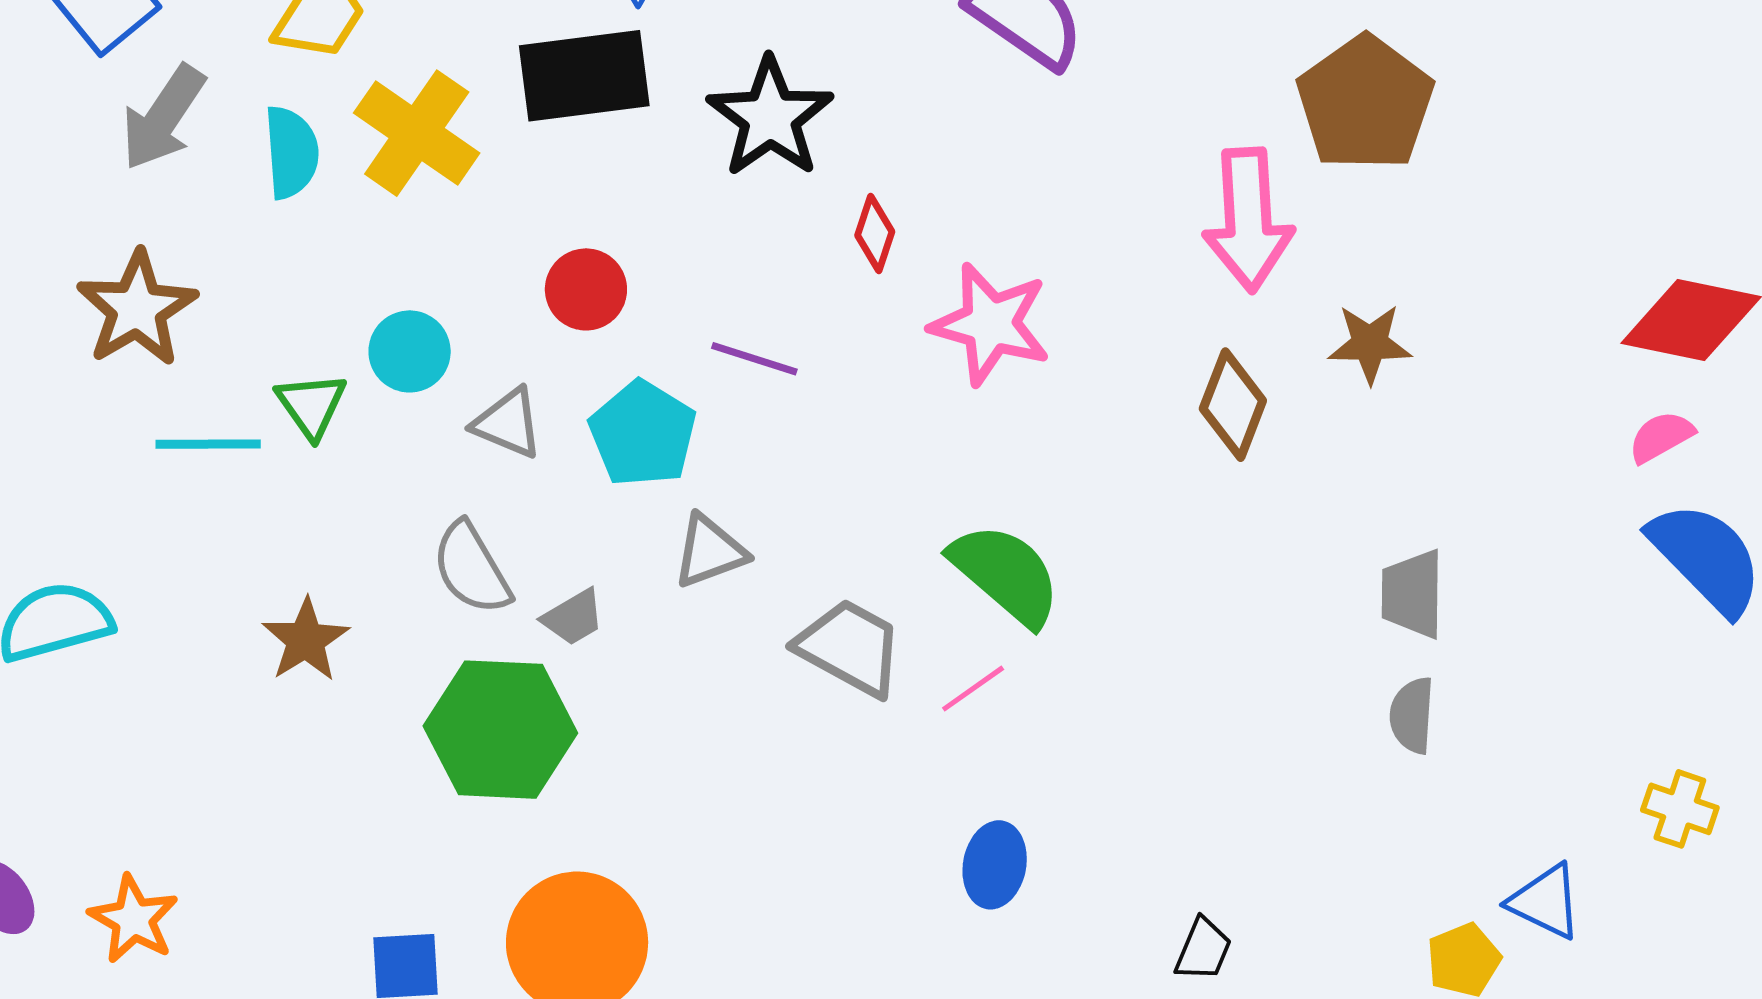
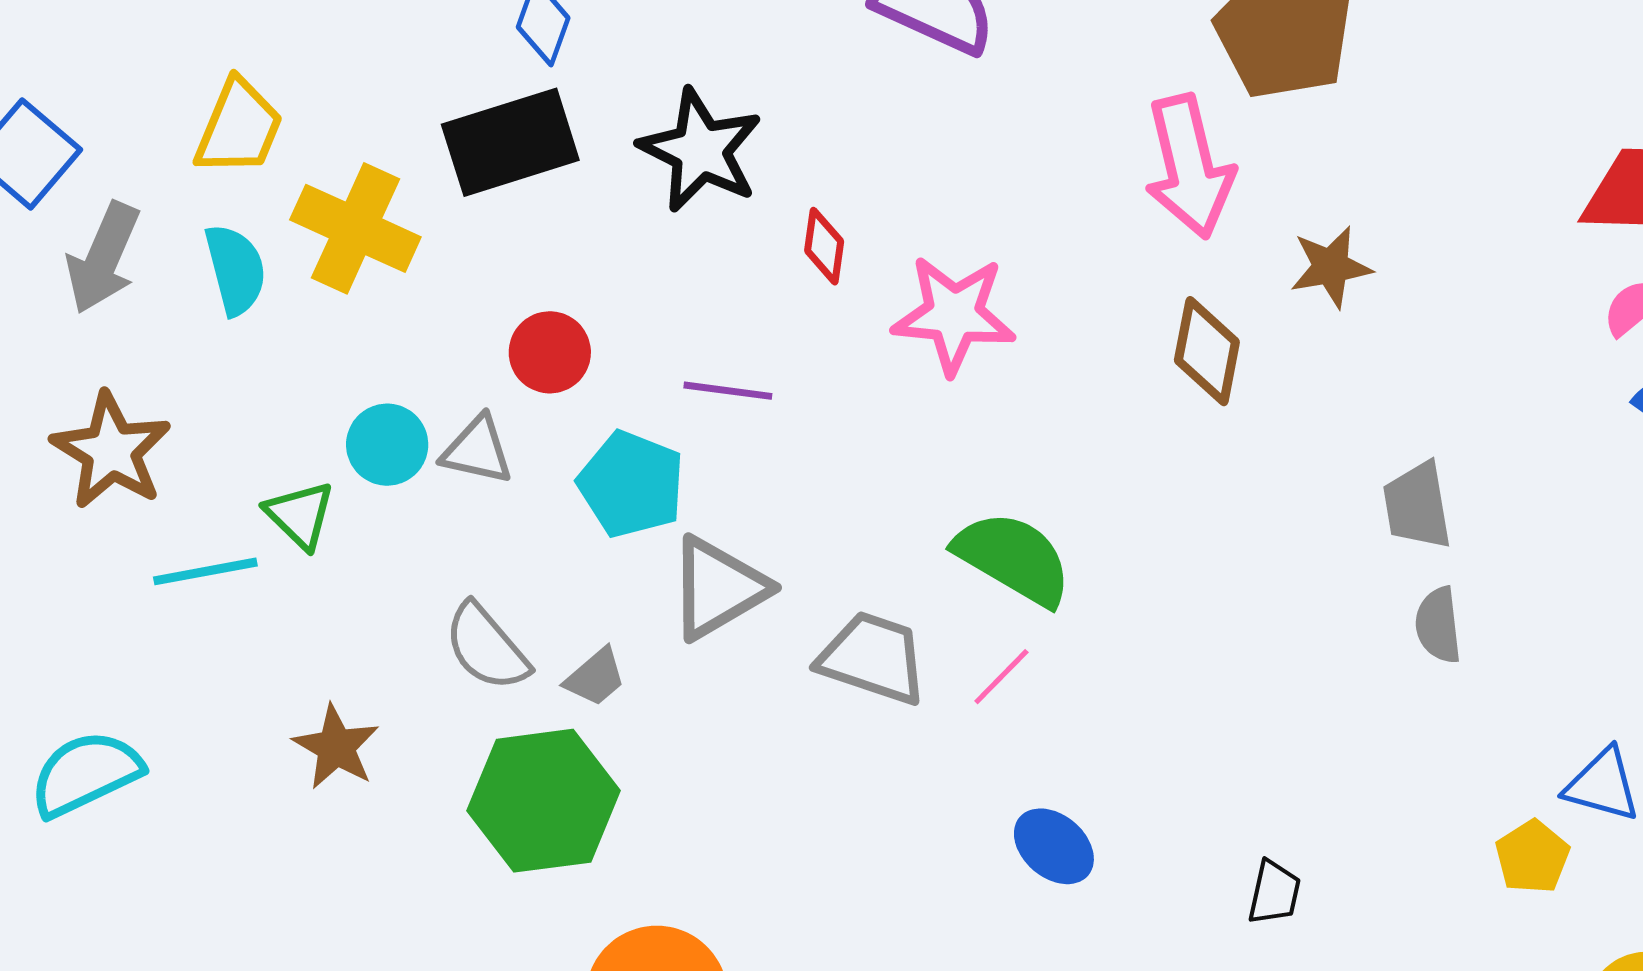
gray triangle: (508, 423) -> (477, 450), moved
gray triangle: (710, 551) -> (718, 588), size x1.4
blue ellipse: (995, 865) -> (1054, 846), turned -50

